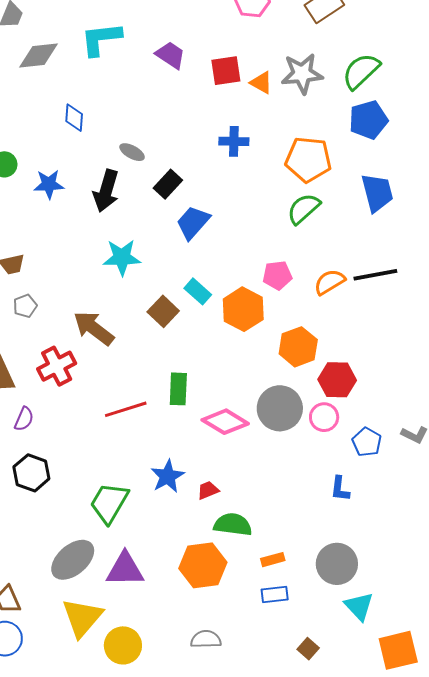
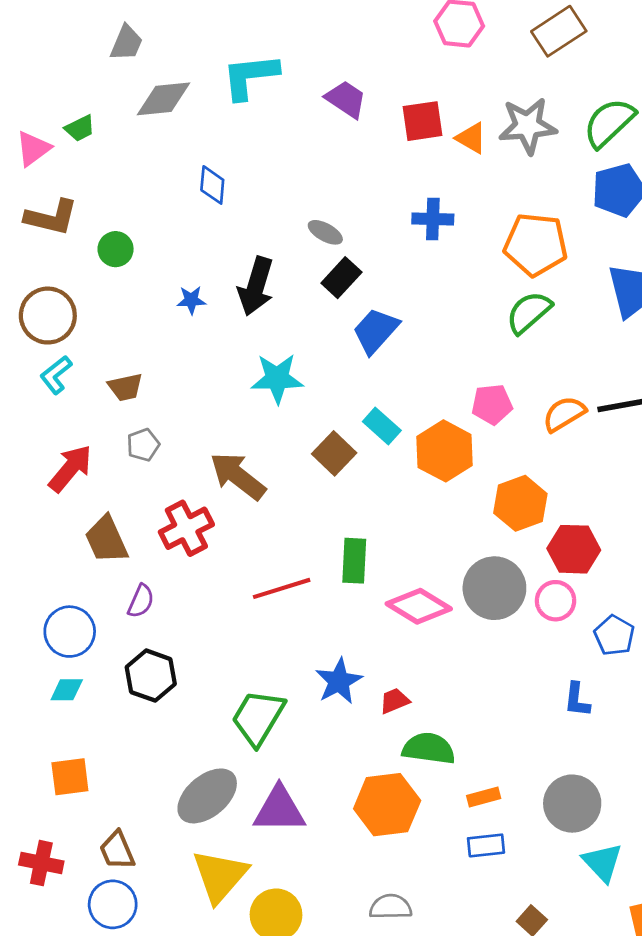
gray ellipse: (132, 152) -> (325, 232), moved
blue star: (49, 184) -> (191, 300), moved, size x0.7

